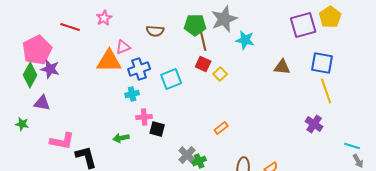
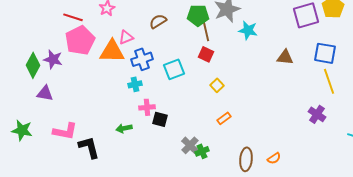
brown semicircle: (155, 31) -> (158, 21), turned 144
pink pentagon: (37, 50) -> (80, 40), moved
yellow square: (220, 74) -> (217, 85), moved
green star: (22, 124) -> (22, 130), moved, size x1.5

